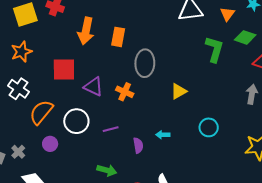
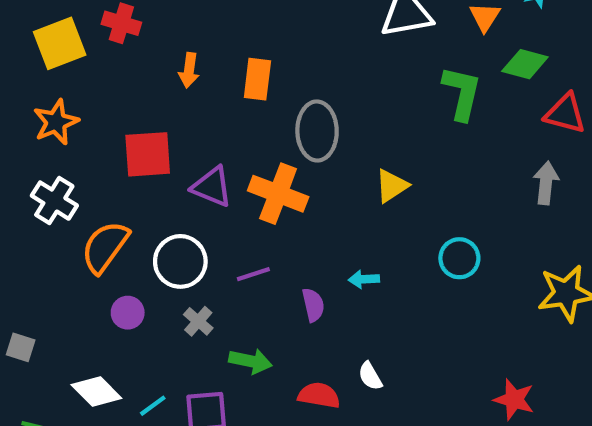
orange arrow: (86, 31) -> (189, 70), size x0.6
orange cross: (125, 92) -> (278, 194), size x1.5
gray cross: (18, 152) -> (198, 321), moved

